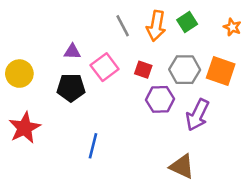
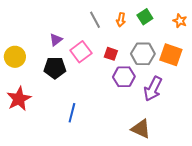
orange arrow: (156, 26) -> (121, 20), size x0.6
purple triangle: (72, 52) -> (56, 40), turned -40

